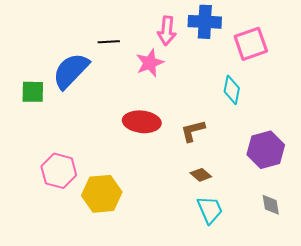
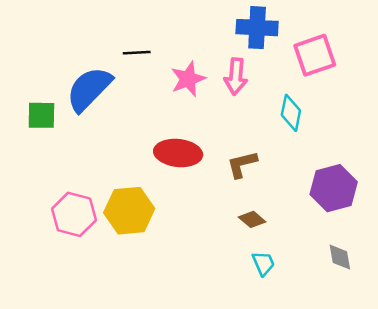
pink arrow: (167, 31) -> (236, 76), moved
yellow hexagon: (102, 194) -> (129, 211), moved
cyan trapezoid: (210, 210) -> (263, 263), size x0.7

